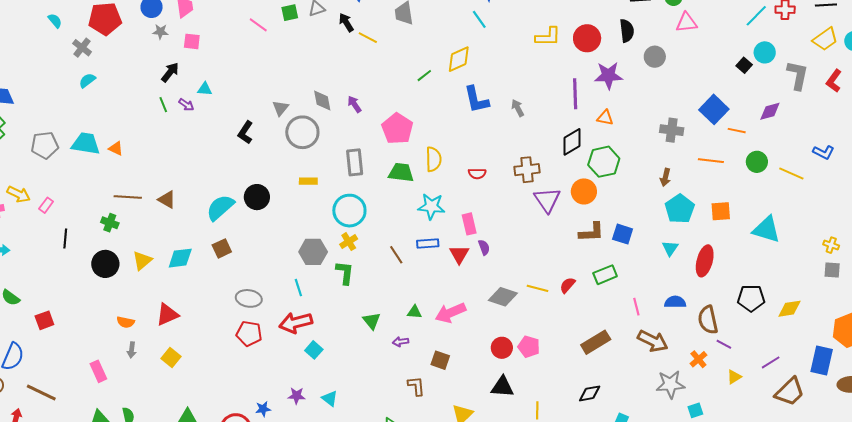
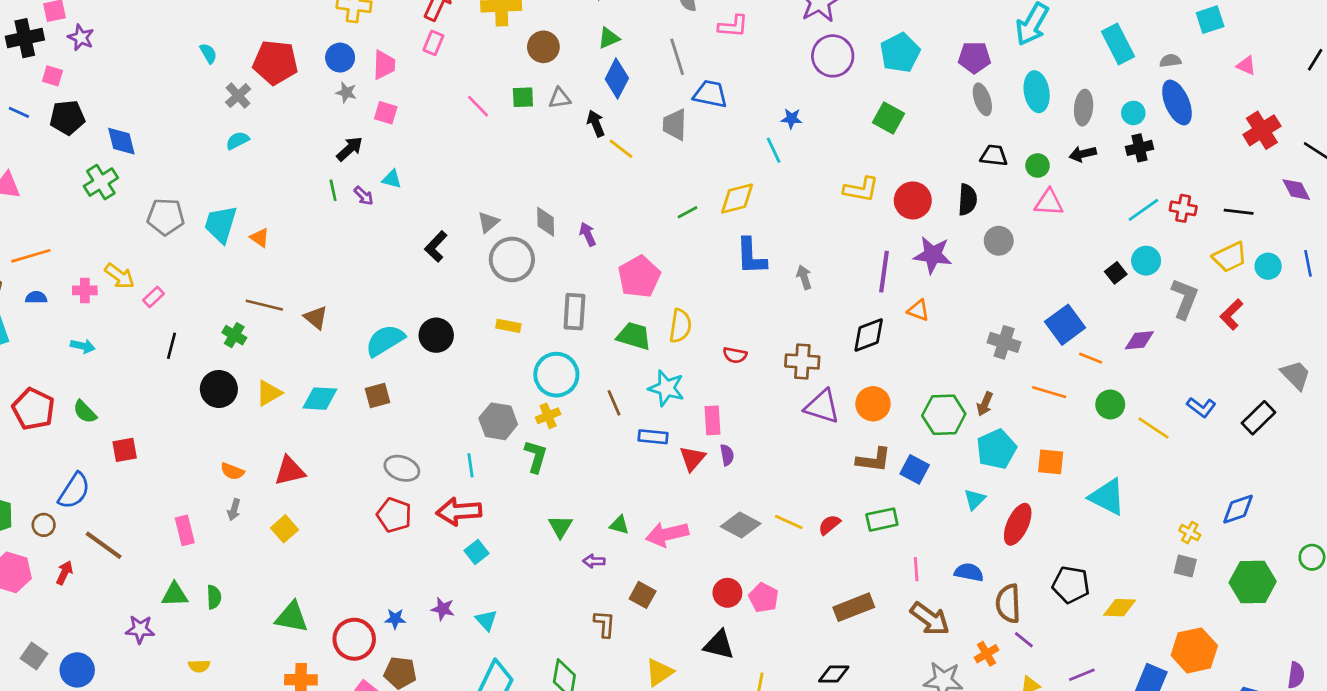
cyan trapezoid: (86, 144) -> (221, 224), turned -92
green hexagon: (604, 162) -> (944, 415), moved
purple triangle: (547, 200) -> (822, 406), turned -48
brown line: (396, 255) -> (614, 403), moved

